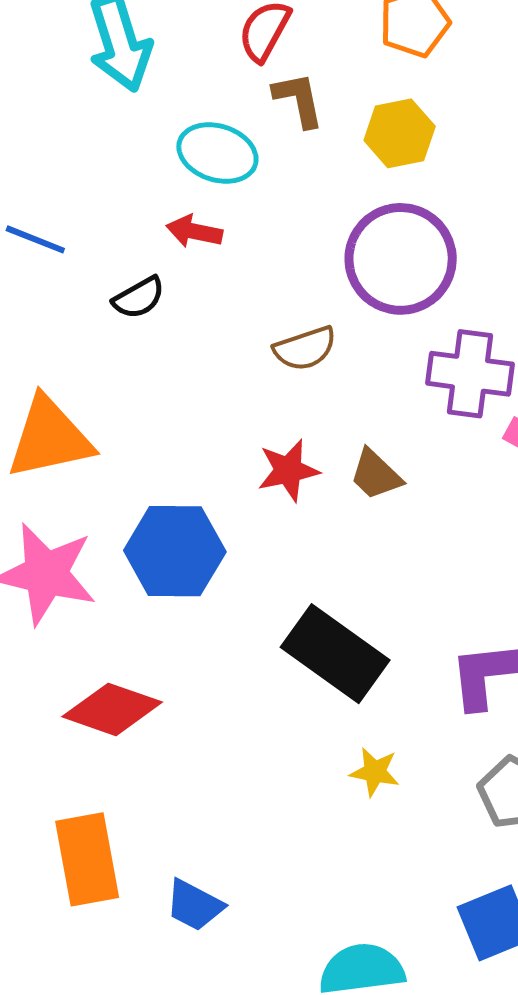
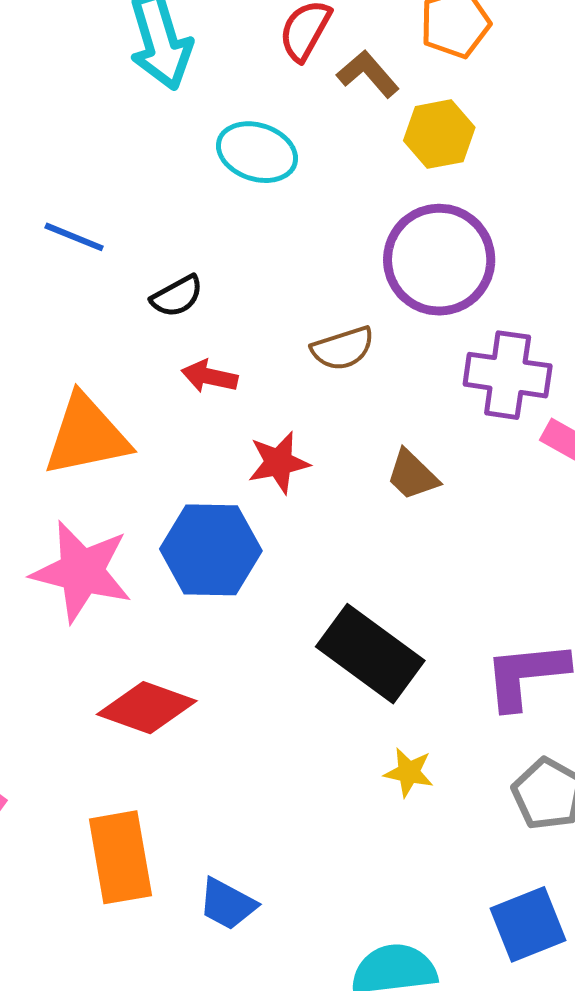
brown L-shape: (298, 100) -> (368, 74), moved, turned -30
red arrow: (194, 231) -> (210, 376), moved
red star: (288, 470) -> (279, 463), moved

